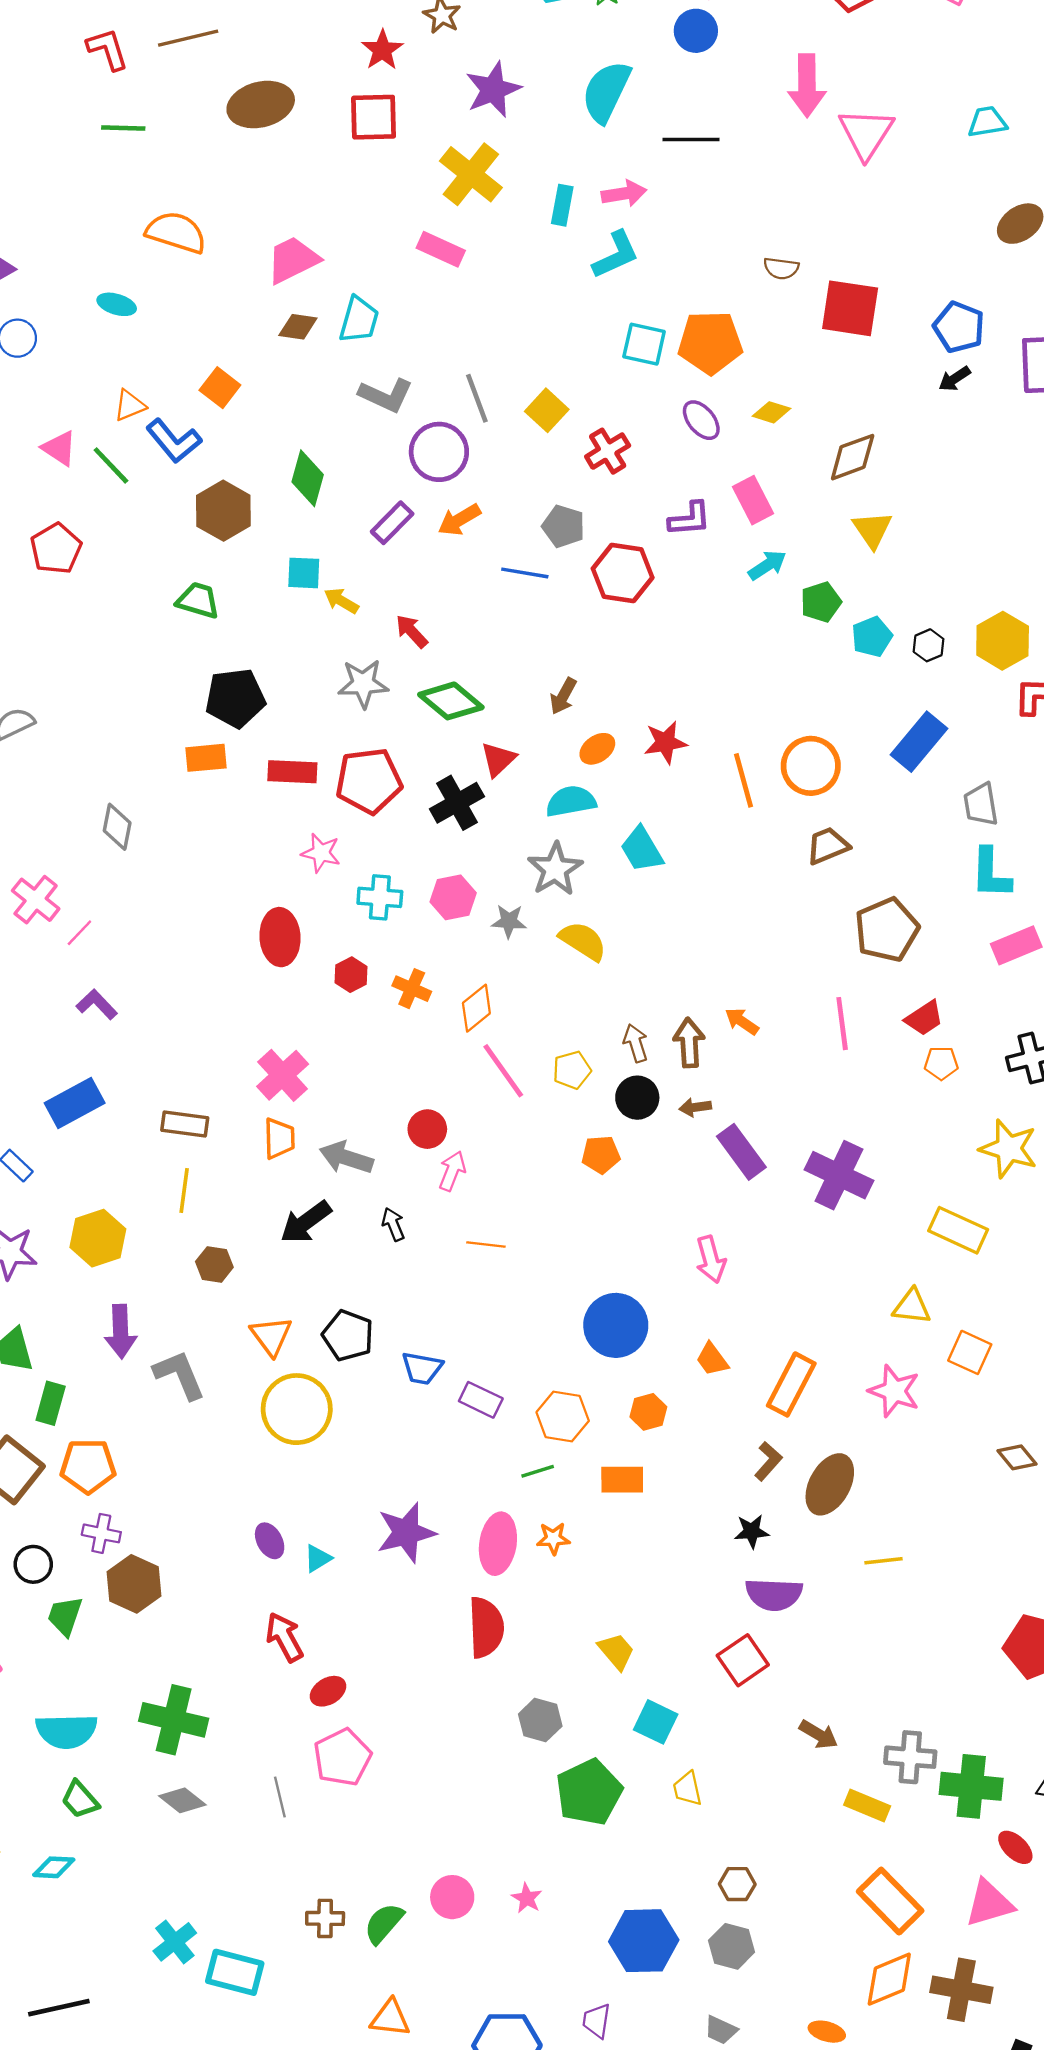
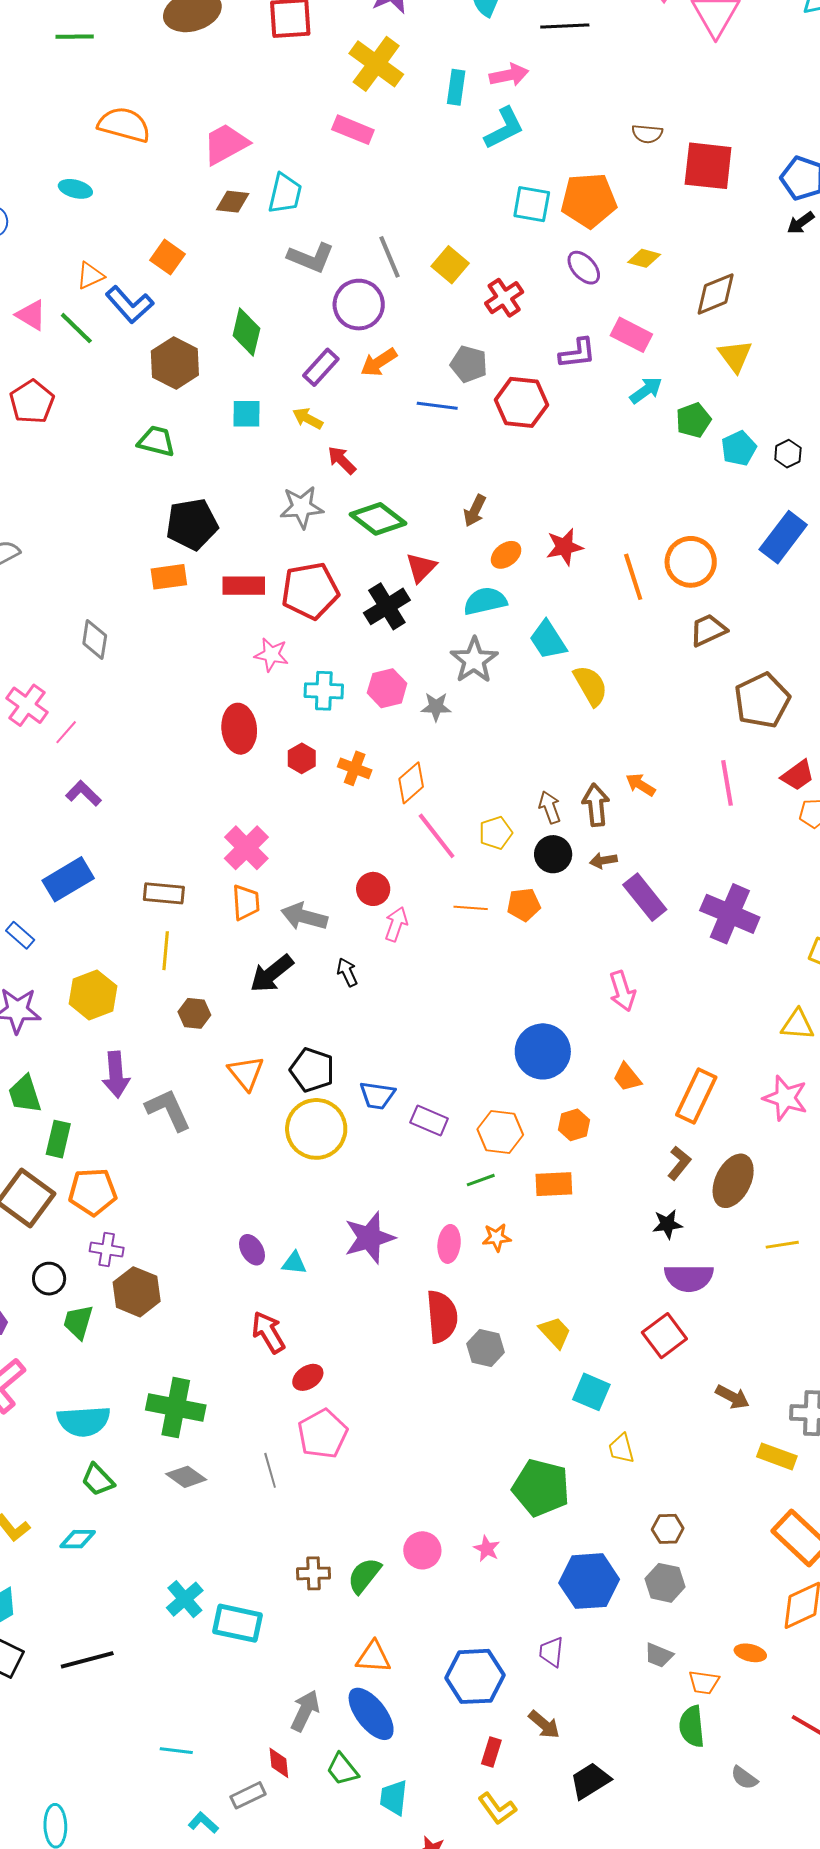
pink rectangle: (753, 500) -> (631, 335), turned -33
yellow arrow: (341, 601) -> (308, 418), moved
yellow semicircle: (583, 941) -> (591, 686), moved, turned 30
orange line: (486, 1245) -> (471, 908), moved
yellow circle: (297, 1409) -> (316, 1129), moved
pink ellipse: (498, 1544) -> (449, 1244), size x0.7
cyan triangle: (318, 1558) -> (294, 1263), turned 40
gray hexagon: (540, 1720) -> (485, 1348), moved
green pentagon: (589, 1792) -> (541, 1488), moved, turned -30

